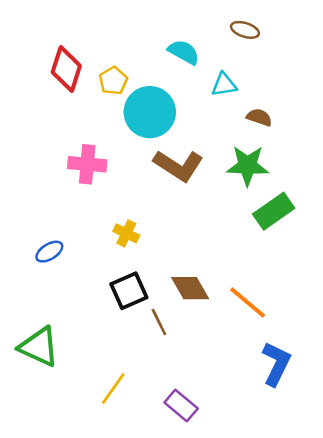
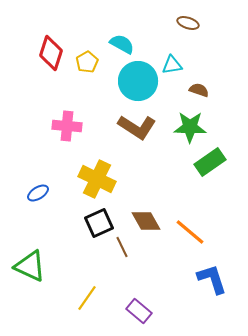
cyan semicircle: (184, 52) -> (122, 44), moved
cyan circle: (150, 112) -> (138, 81), moved
yellow cross: (126, 233) -> (97, 179), size x1.8
blue L-shape: (276, 364) -> (212, 279), turned -44

